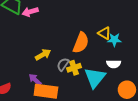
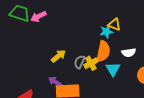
cyan star: (114, 40) -> (106, 32), moved
orange semicircle: (81, 43) -> (103, 51), moved
cyan triangle: (95, 78) -> (113, 69), size x0.7

